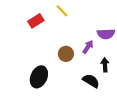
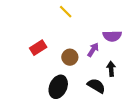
red rectangle: (36, 21) -> (38, 48), moved
black ellipse: (39, 77) -> (58, 87), moved

